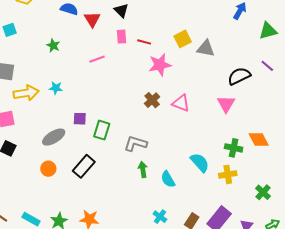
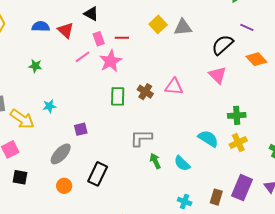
pink line: (97, 59) -> (82, 57), moved
pink star: (160, 65) -> (111, 61), moved
yellow arrow: (26, 93) -> (22, 119), turned 60
green rectangle: (102, 130) -> (118, 96), moved
orange diamond: (259, 139) -> (256, 59), moved

